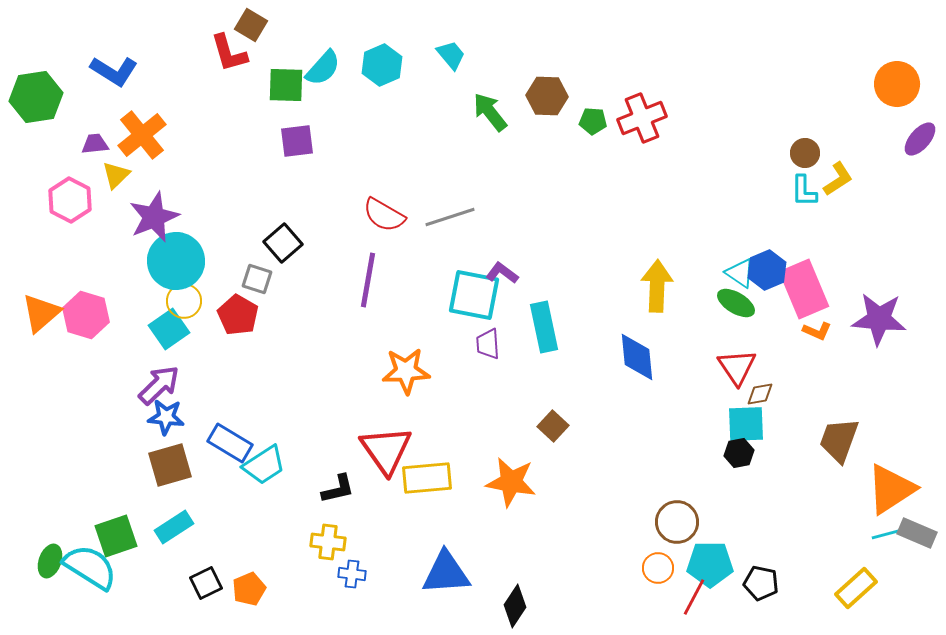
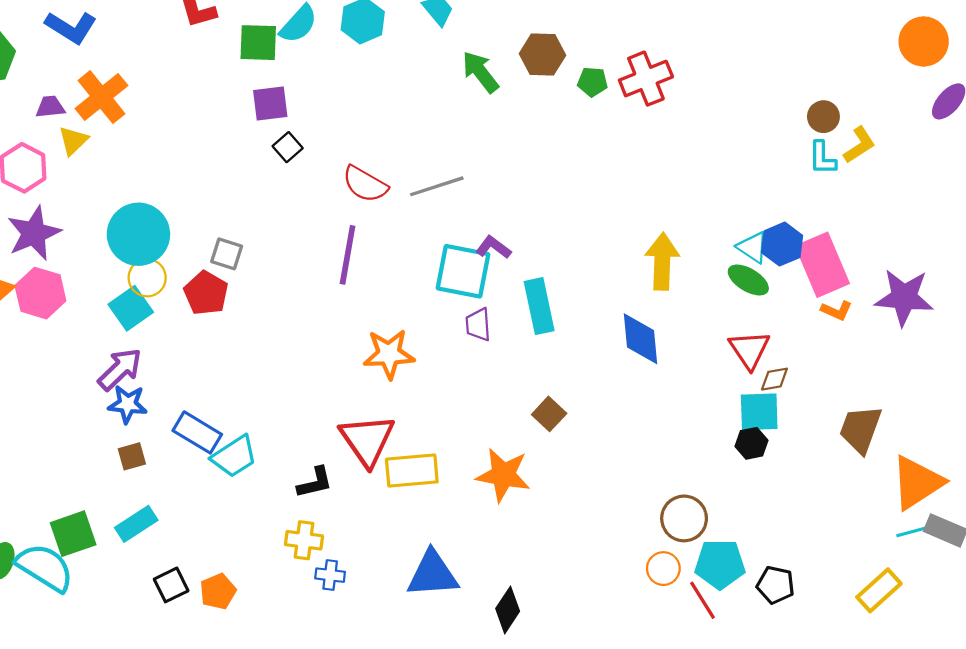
purple star: (154, 217) -> (34, 233), moved
black square: (283, 243) -> (288, 147), moved, size x0.7
brown square: (170, 465) -> (132, 456), size x0.6
red line: (694, 597) -> (703, 600), turned -60

